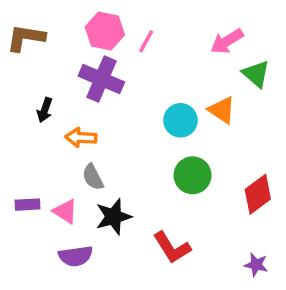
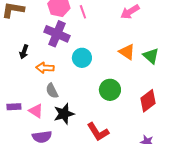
pink line: (146, 41) -> (83, 12), turned -48
green triangle: (256, 74) -> (151, 56), moved
cyan circle: (180, 120) -> (82, 58), moved

